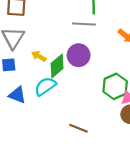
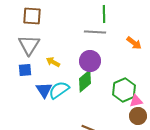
green diamond: (57, 66) -> (85, 81), moved
blue triangle: (17, 95) -> (44, 90), moved, turned 36

